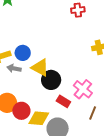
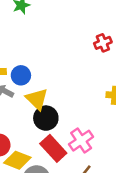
red cross: (78, 10) -> (103, 43), turned -32
red rectangle: (63, 101) -> (53, 148), size x1.5

